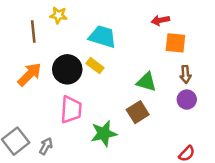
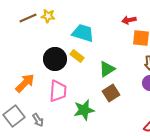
brown line: (33, 32) -> (28, 18), moved, turned 72
orange arrow: (29, 74) -> (25, 83), moved
green triangle: (147, 82) -> (107, 69), moved, turned -48
gray arrow: (46, 146) -> (38, 120), turned 120

